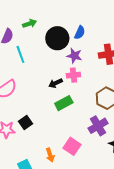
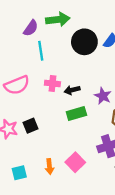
green arrow: (30, 24) -> (58, 19), size x1.5
purple star: (74, 56) -> (103, 96), moved
pink cross: (73, 75) -> (52, 83), moved

